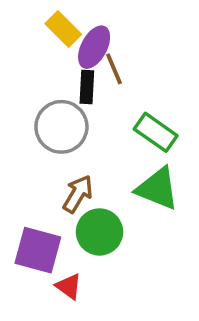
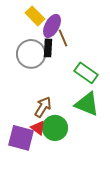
gray circle: (61, 127) -> (31, 54), moved
red triangle: (69, 286) -> (38, 128), moved

